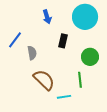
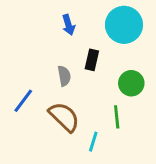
blue line: (15, 40) -> (23, 101), moved
gray semicircle: (32, 53) -> (64, 76), moved
cyan line: (64, 97) -> (93, 142), turned -64

